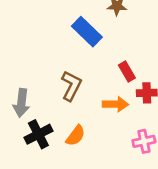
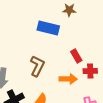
blue rectangle: (87, 32) -> (48, 28), turned -30

